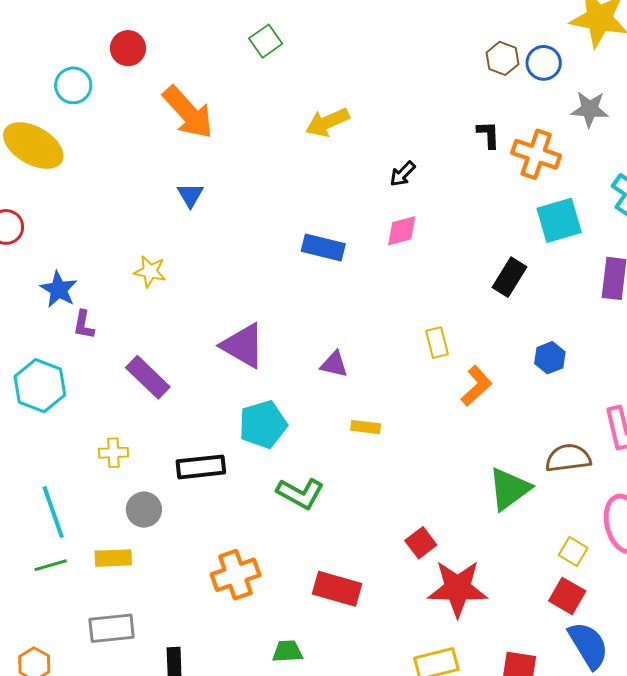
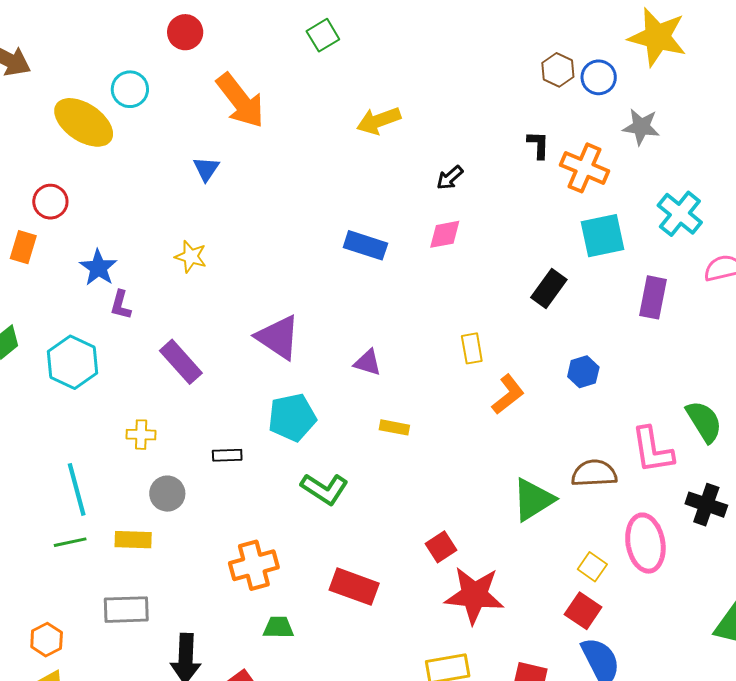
cyan circle: (73, 85) -> (130, 89), moved
blue triangle: (190, 195) -> (206, 169), moved
black rectangle: (201, 467) -> (227, 455), size x0.6
green trapezoid: (287, 651) -> (278, 627), moved

